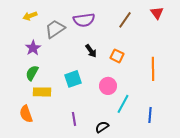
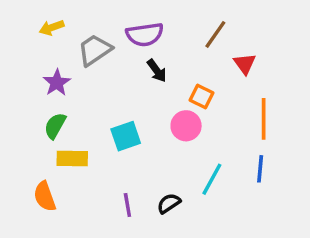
red triangle: (157, 13) -> (245, 64), moved
black arrow: (91, 51) -> (157, 71), moved
pink circle: (108, 86) -> (186, 126), moved
blue line: (150, 115) -> (260, 169), moved
black semicircle: (102, 127) -> (169, 203), moved

